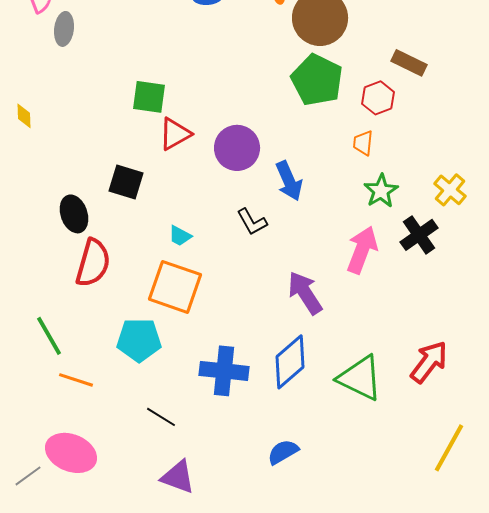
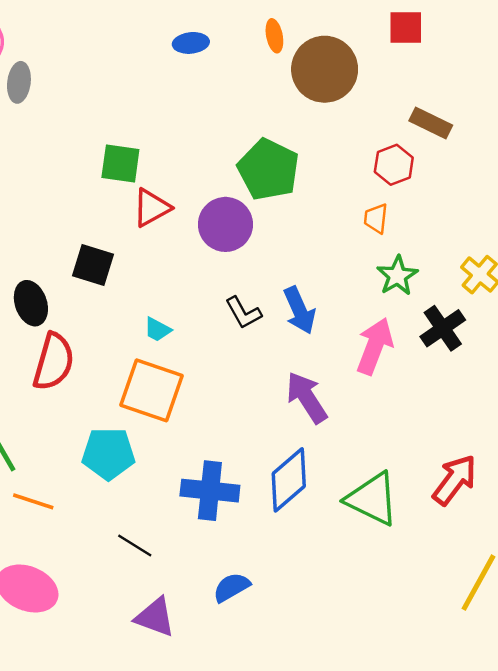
green pentagon: (317, 80) -> (268, 170), moved
blue arrow: (289, 181) -> (299, 310), moved
blue semicircle: (283, 452) -> (231, 587), moved

